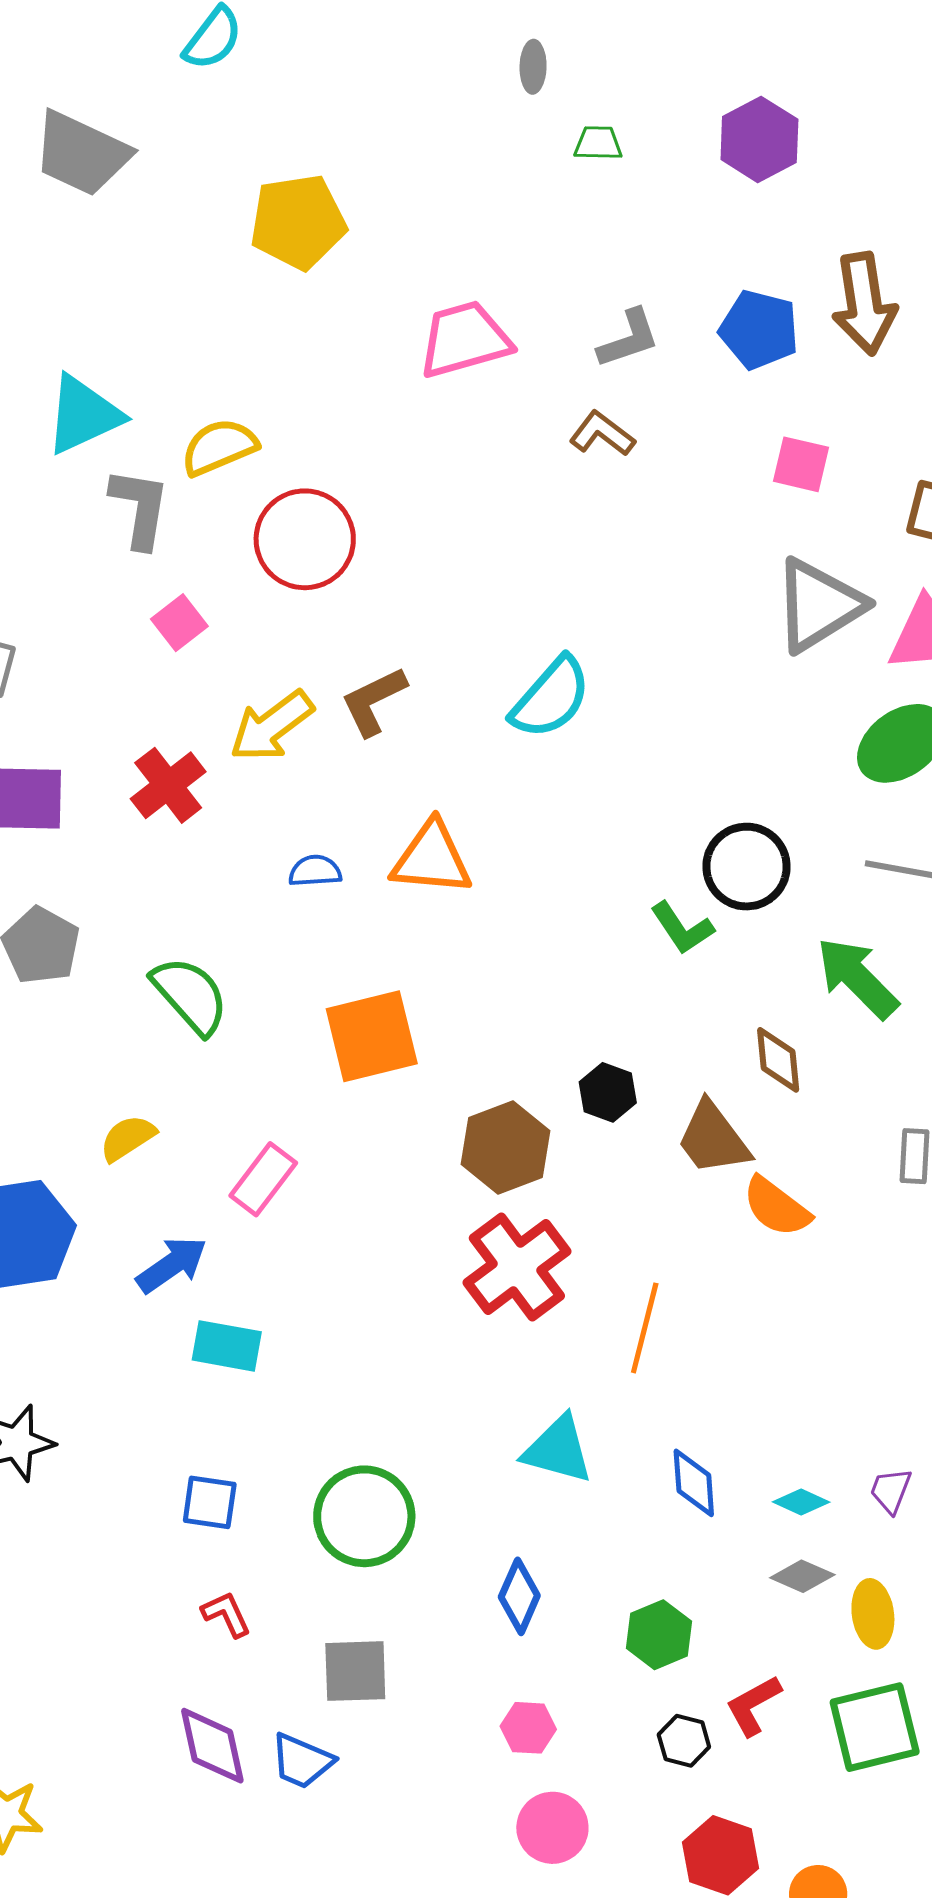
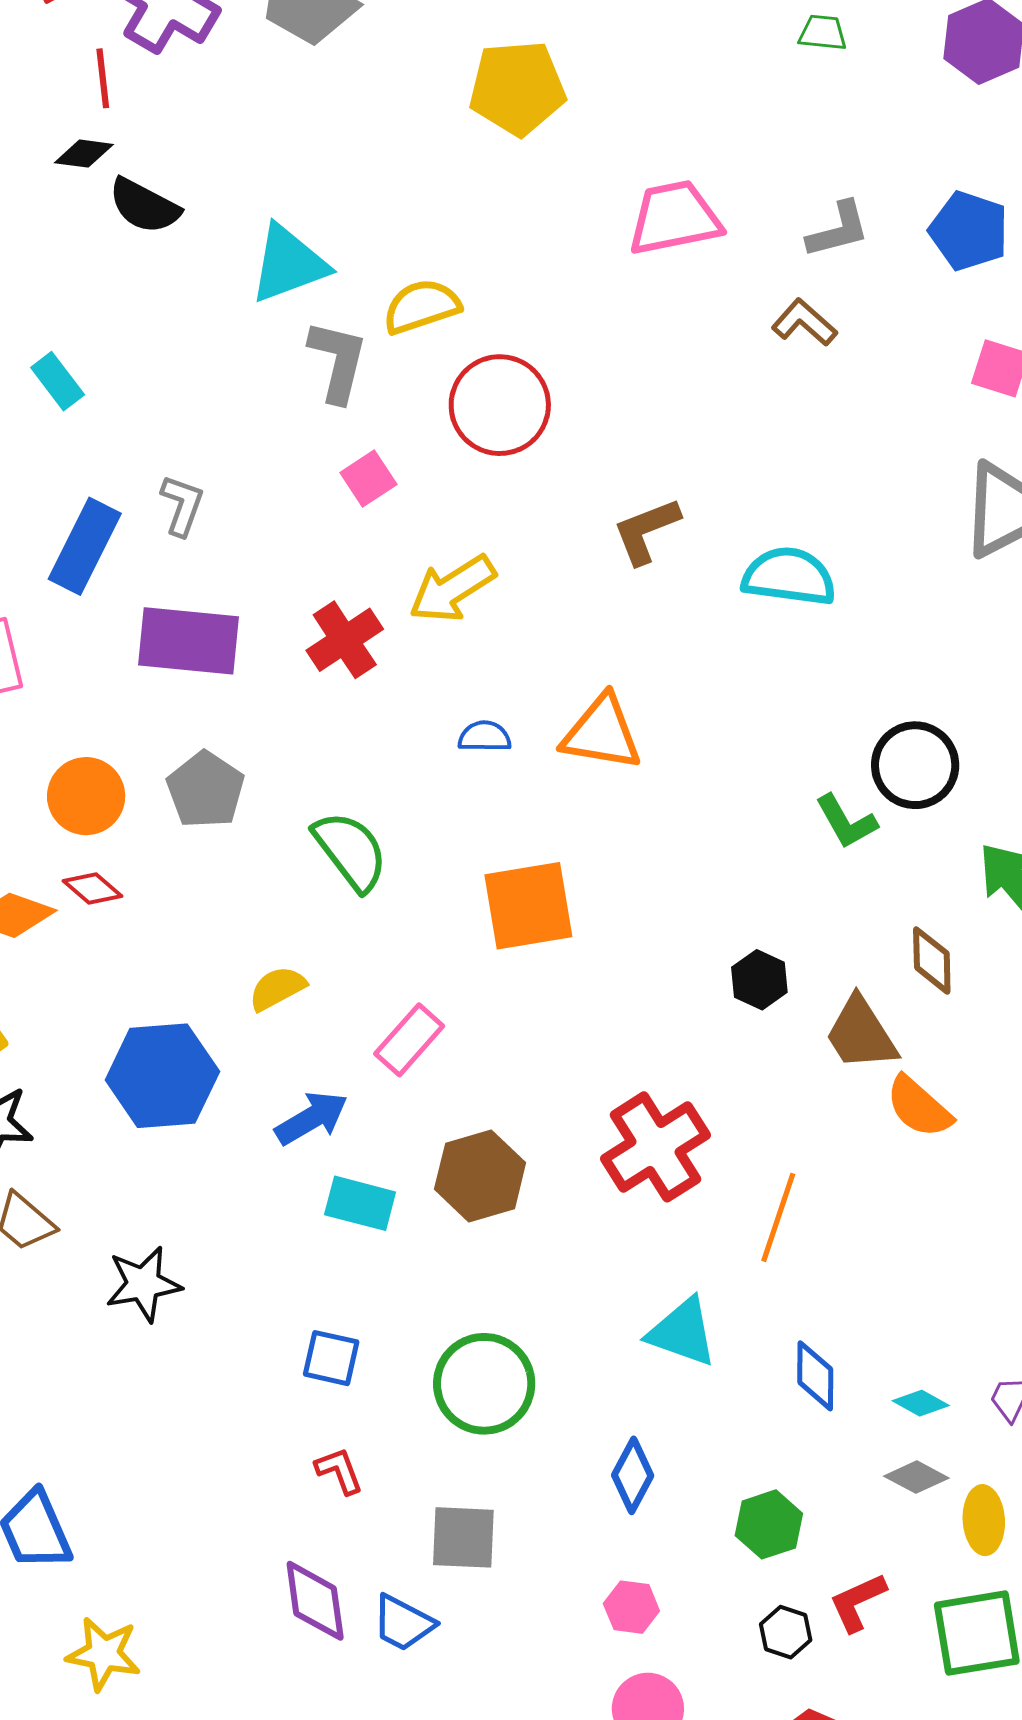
cyan semicircle: (551, 698) -> (789, 576), moved, turned -128
brown L-shape: (374, 701) -> (646, 531), moved
brown hexagon: (506, 1147) -> (480, 1176), moved

